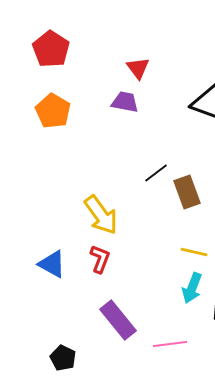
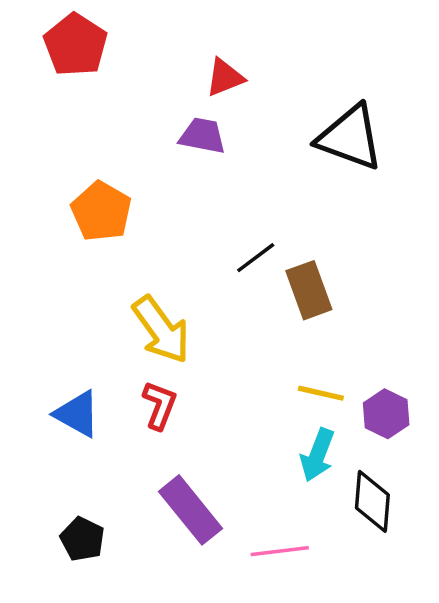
red triangle: (138, 68) -> (225, 77), turned 45
orange pentagon: (53, 111) -> (101, 211), moved
black pentagon: (63, 358) -> (82, 539), moved

